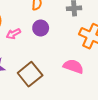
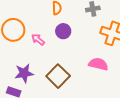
pink arrow: (13, 34) -> (38, 40), turned 72

